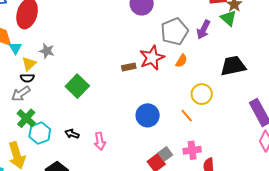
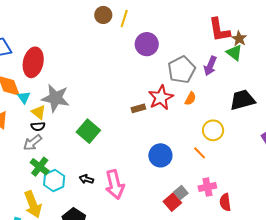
gray star: (47, 51) -> (55, 98), size x1.8
yellow triangle: (29, 64) -> (39, 112), turned -35
pink arrow: (100, 141) -> (115, 184), size x1.6

